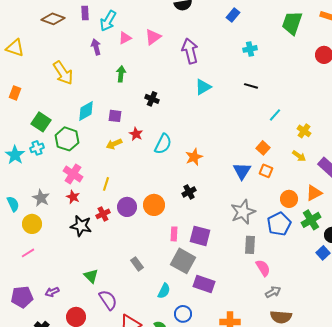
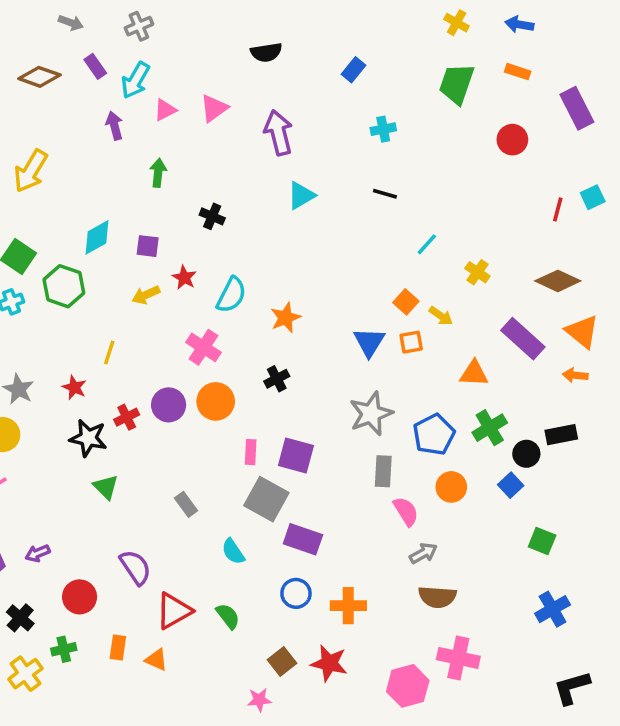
purple rectangle: (85, 13) -> (95, 66), turned -32
yellow arrow: (63, 73) -> (31, 171), moved, turned 65
yellow arrow: (299, 156) -> (441, 316), moved
orange square: (266, 171) -> (411, 342), turned -32
pink cross: (73, 174) -> (203, 347), moved
yellow line: (106, 184) -> (109, 353), moved
orange triangle: (314, 193) -> (474, 373), moved, turned 30
orange circle: (289, 199) -> (451, 487), moved
green triangle: (91, 276) -> (106, 487), moved
cyan semicircle: (164, 291) -> (233, 552), turned 119
blue circle: (183, 314) -> (296, 593), moved

